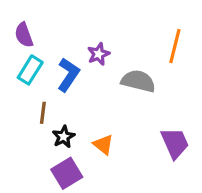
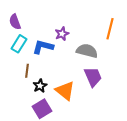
blue L-shape: (68, 75) -> (43, 47), turned -110
purple trapezoid: (175, 143) -> (93, 77), moved
orange triangle: (103, 145) -> (65, 91), size x1.5

